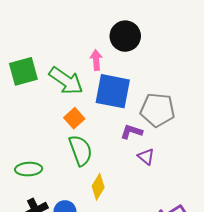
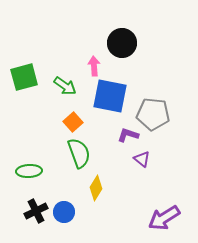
green arrow: (66, 81) -> (65, 86), size x0.7

